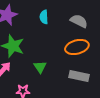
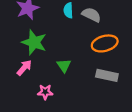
gray semicircle: (79, 21) -> (91, 15), moved

